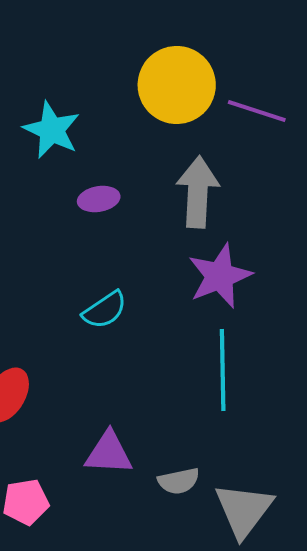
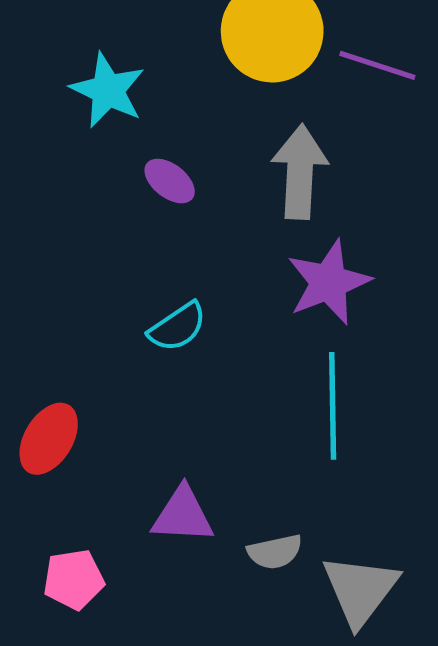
purple ellipse: (99, 199) -> (170, 181), turned 48

